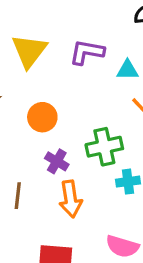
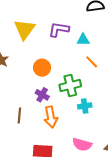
orange circle: (42, 117) -> (42, 68), moved

